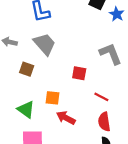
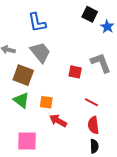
brown square: (27, 69) -> (23, 75), size x1.5
red square: (79, 73) -> (75, 72), moved
green triangle: (26, 109) -> (21, 100), moved

